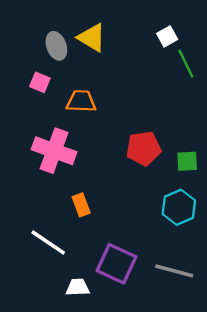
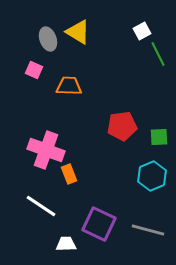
pink cross: (54, 151) -> (46, 150), moved

